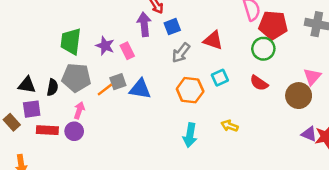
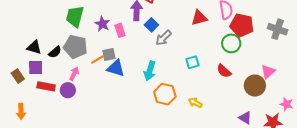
blue square: (172, 27) -> (151, 25), moved, turned -32
red triangle: (213, 40) -> (199, 18), moved, turned -42
black semicircle: (52, 87) -> (55, 52), turned 32
blue triangle: (140, 89) -> (116, 68), moved
orange hexagon: (190, 90) -> (165, 94), moved
purple triangle: (309, 134) -> (245, 118), moved
cyan arrow: (190, 135) -> (150, 71), moved

